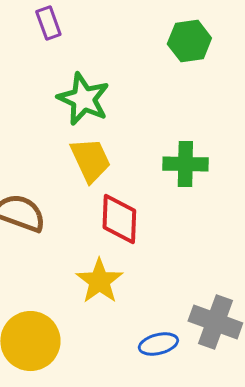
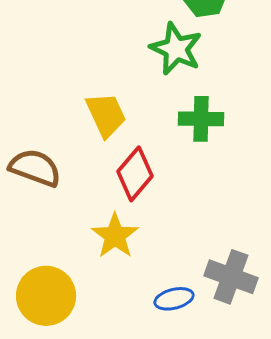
green star: (83, 99) -> (176, 49), moved
red diamond: (119, 219) -> (135, 174), turned 38

